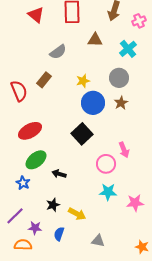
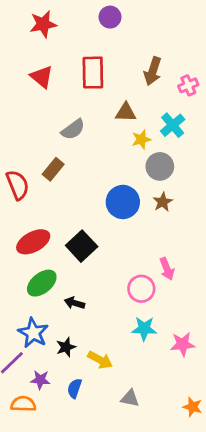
yellow star: (83, 81) -> (141, 139), moved
black square: (82, 134) -> (82, 246), moved
blue star: (23, 183) -> (33, 333), moved, size x1.5

